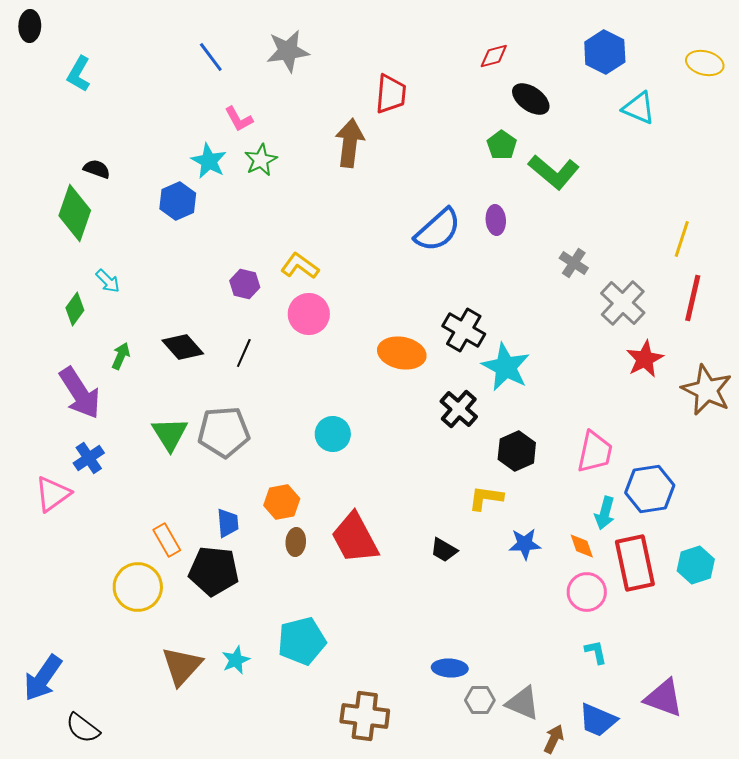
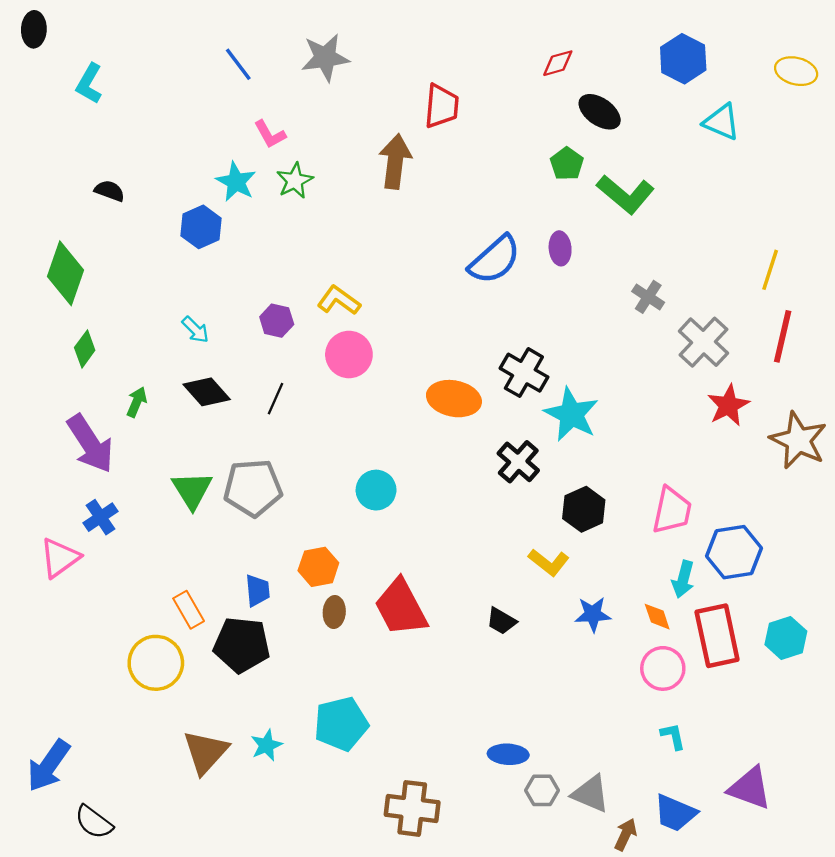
green diamond: (75, 213) -> (65, 273), moved
cyan arrow: (108, 281) -> (195, 330), moved
yellow L-shape: (486, 498) -> (549, 562), turned -150

